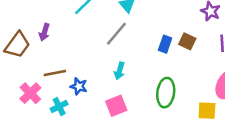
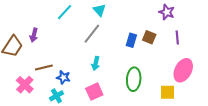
cyan cross: (59, 106) -> (56, 96), moved

